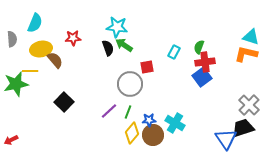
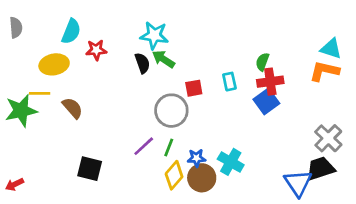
cyan semicircle: (35, 23) -> (71, 31), moved
gray semicircle: (12, 39) -> (16, 28), moved
cyan rectangle: (174, 52) -> (229, 82), moved, turned -40
brown semicircle: (55, 60) -> (73, 108), moved
black square: (64, 102) -> (90, 169), moved, turned -30

